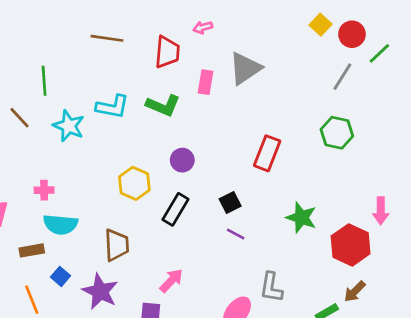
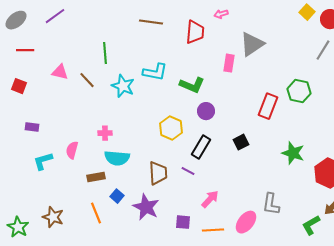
pink rectangle: (206, 82) -> (229, 63), moved
green L-shape: (163, 105) -> (192, 85), moved
green hexagon: (337, 133) -> (299, 91), moved
purple line: (236, 234) -> (188, 171), moved
pink arrow: (171, 281) -> (210, 199), moved

